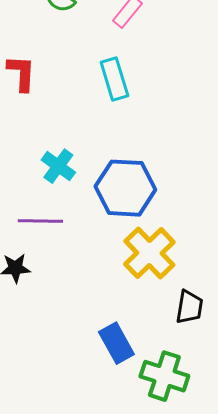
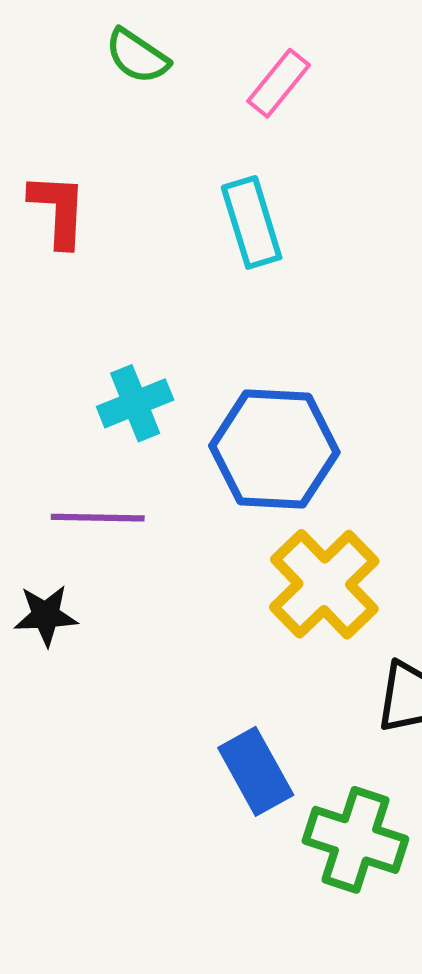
cyan cross: (58, 166) -> (135, 403), turned 32

